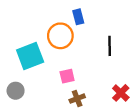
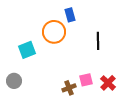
cyan square: (30, 56) -> (27, 50), size x0.7
pink square: (67, 76) -> (86, 80), moved

